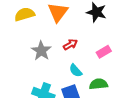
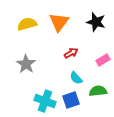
gray star: (41, 51) -> (26, 64), moved

